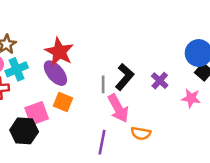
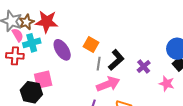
red star: (59, 52) -> (47, 22), moved, turned -30
orange square: (63, 102) -> (91, 45), moved
pink arrow: (118, 108) -> (108, 84), turned -90

